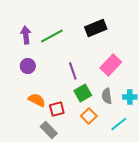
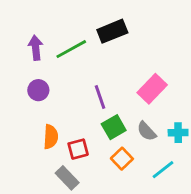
black rectangle: (96, 28) -> (112, 31), moved
gray semicircle: (107, 96) -> (147, 131), turned -35
orange semicircle: (37, 100) -> (51, 137), turned 66

